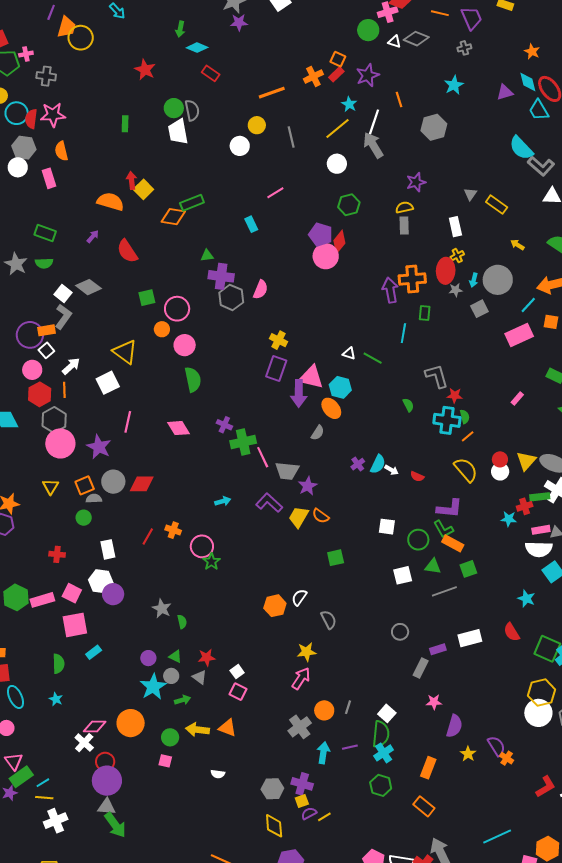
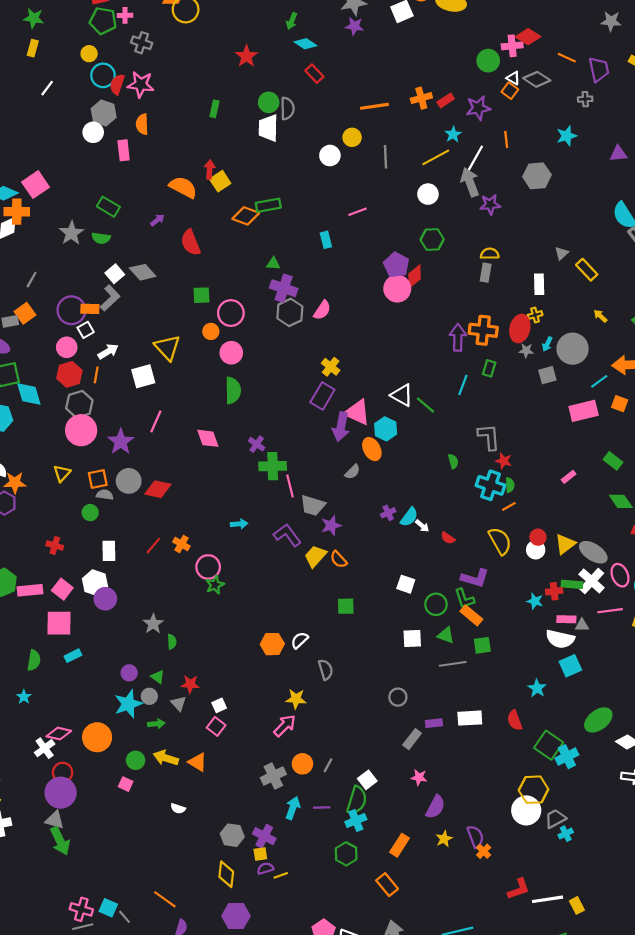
orange square: (338, 59) -> (510, 91), moved
purple star: (416, 182) -> (490, 204), moved
white triangle: (349, 353) -> (402, 395), size x1.6

